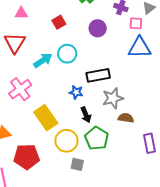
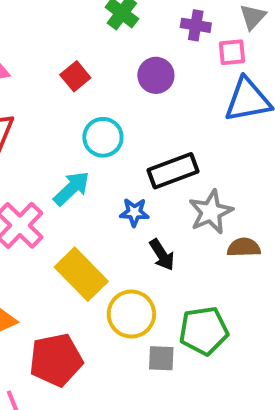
cyan arrow: (43, 60) -> (72, 188), moved
green pentagon: (97, 138) -> (204, 331), moved, turned -30

